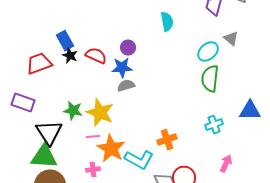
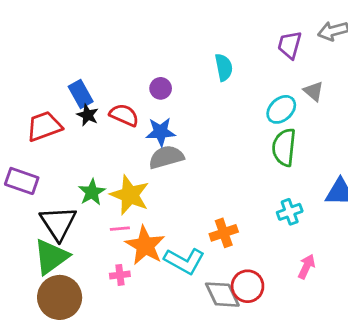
purple circle: (128, 48) -> (161, 88), moved
gray semicircle: (126, 86) -> (166, 157), size x1.4
green star: (73, 111) -> (92, 192), turned 30
green triangle: (44, 157) -> (51, 257), turned -40

